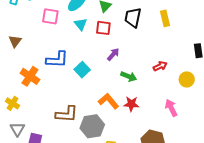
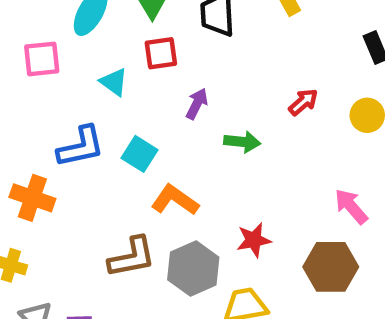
cyan triangle: (81, 24) -> (114, 82), moved
orange L-shape: (108, 101) -> (175, 200), moved
red star: (131, 104) -> (254, 240), moved
pink arrow: (171, 108) -> (351, 206), moved

